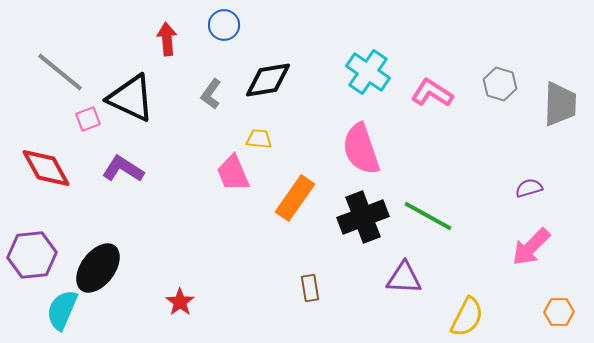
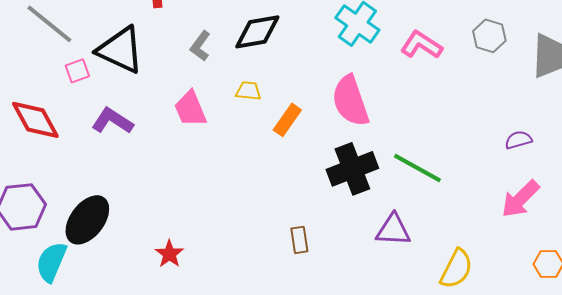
pink trapezoid: (233, 173) -> (190, 109), moved
orange rectangle: (295, 198) -> (287, 120), moved, size x0.7

